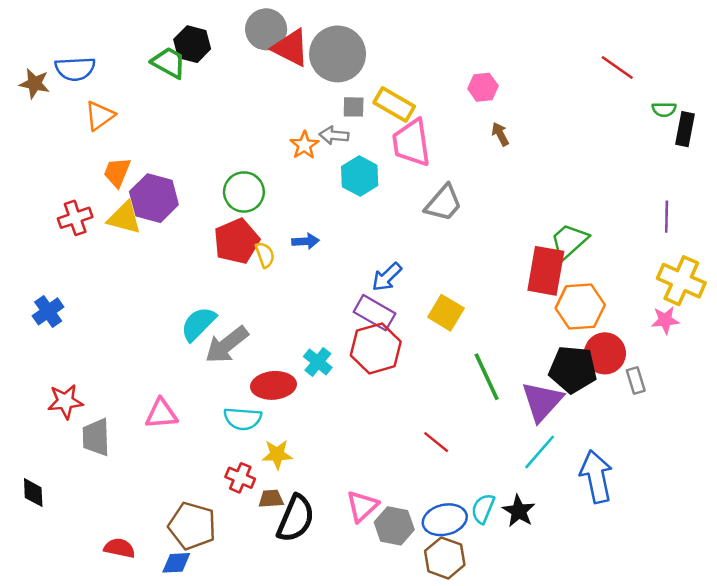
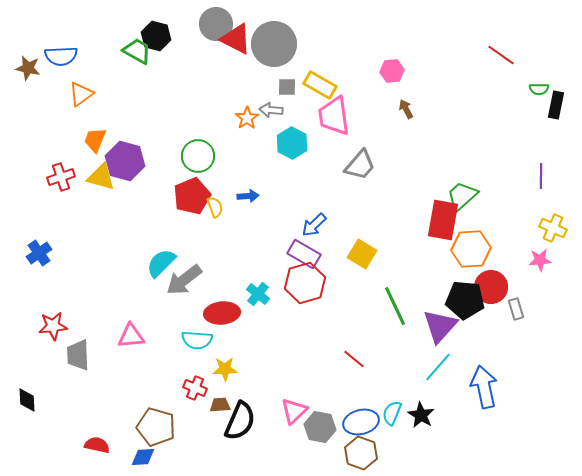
yellow cross: (681, 281) -> (553, 228), size x0.7

